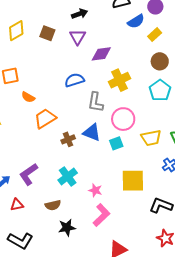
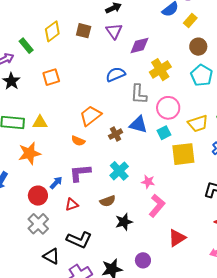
orange semicircle: (28, 97) -> (78, 141), moved
purple L-shape: (29, 174) -> (80, 173), turned 35
yellow square: (133, 181) -> (183, 154), moved

